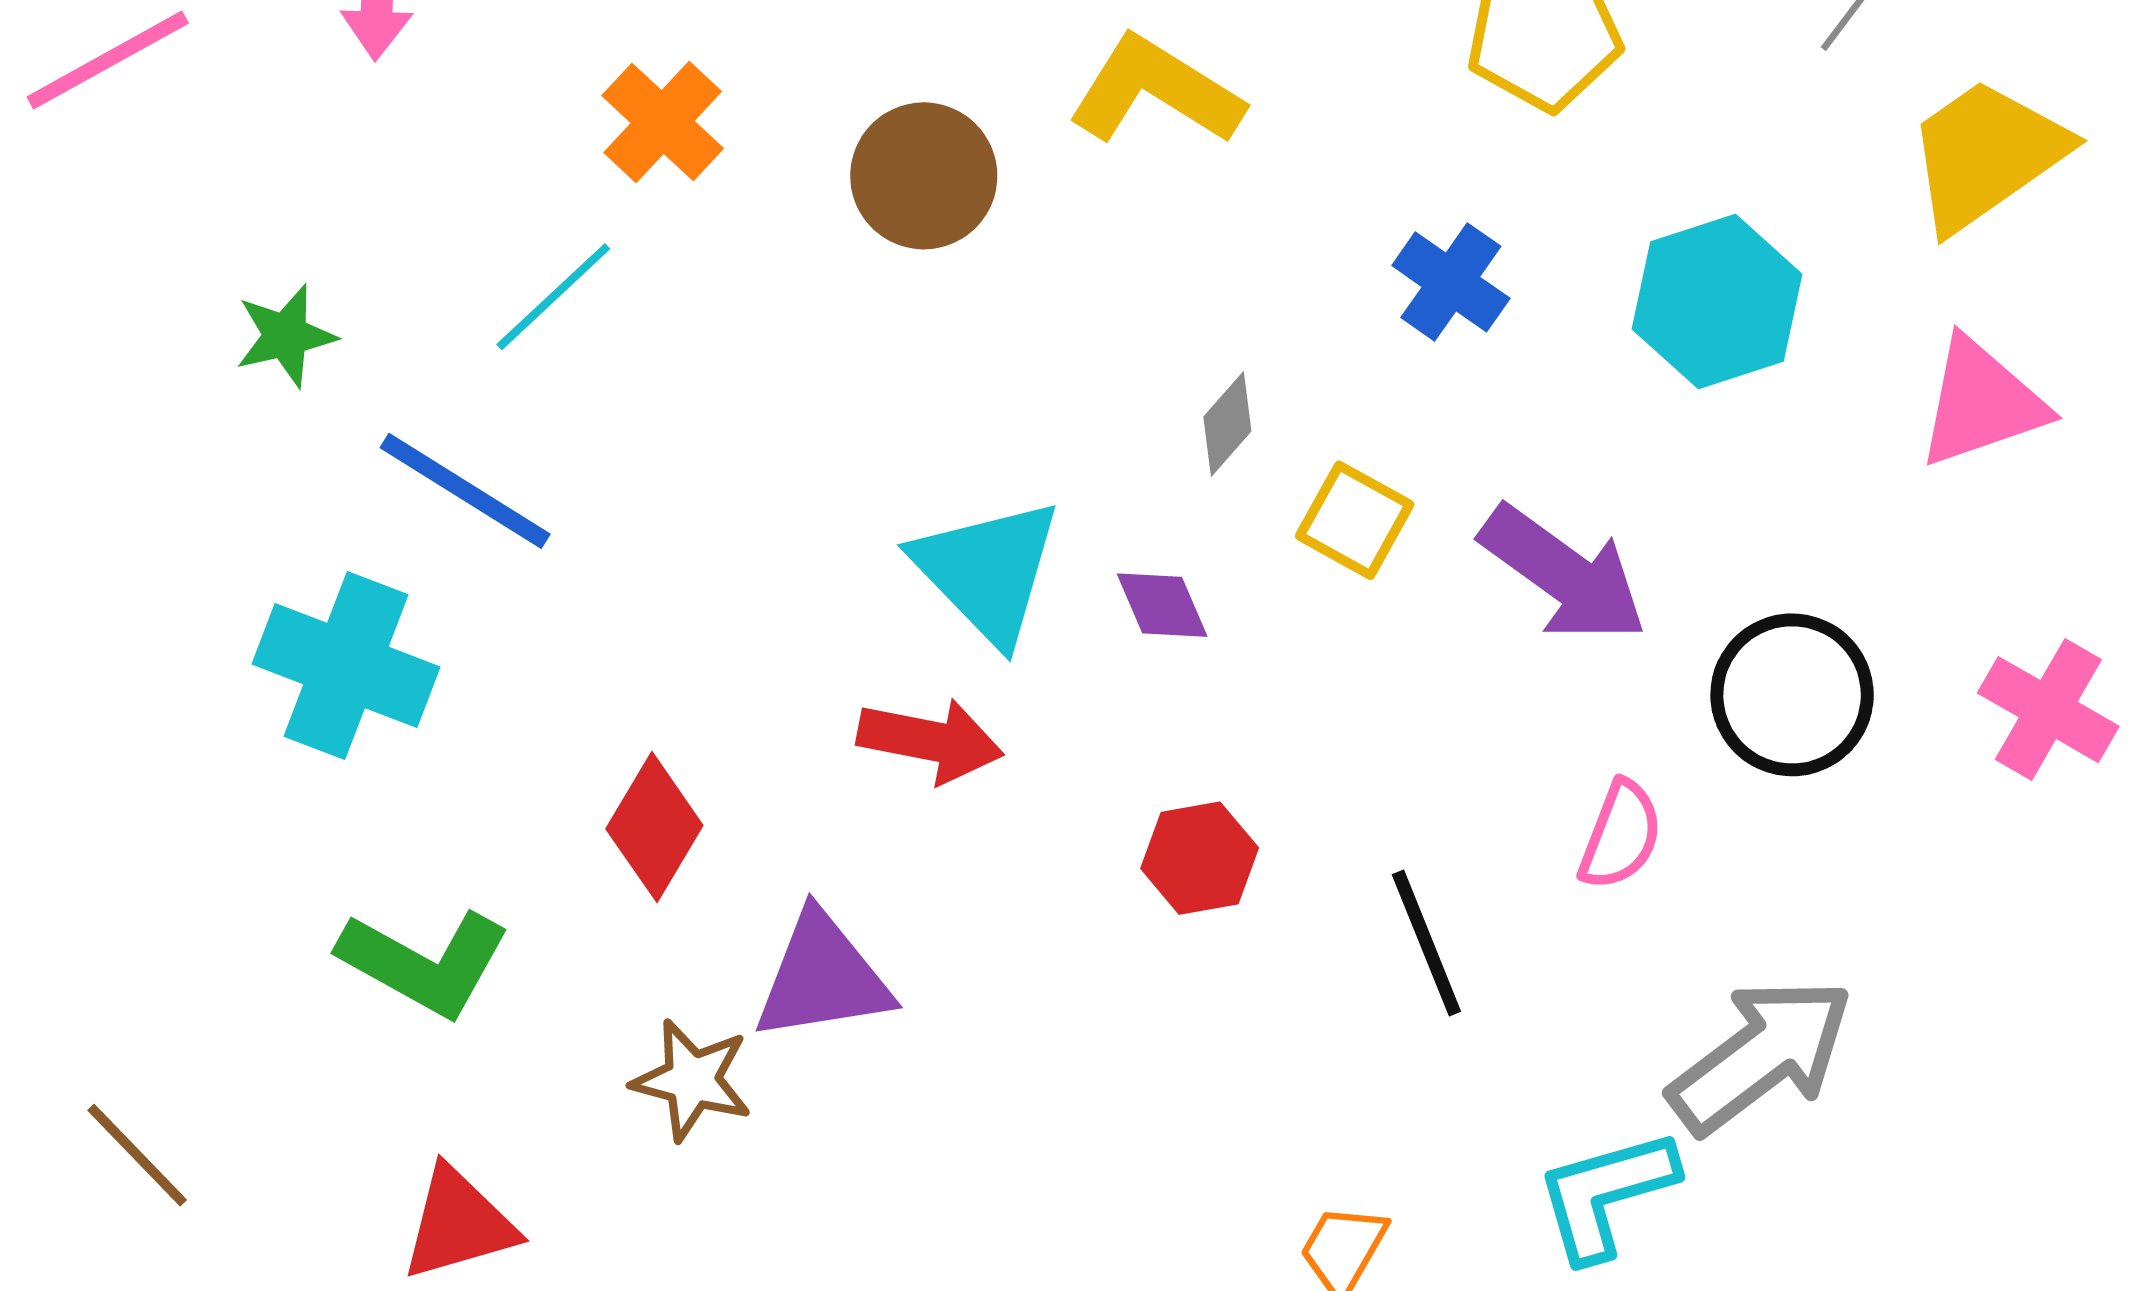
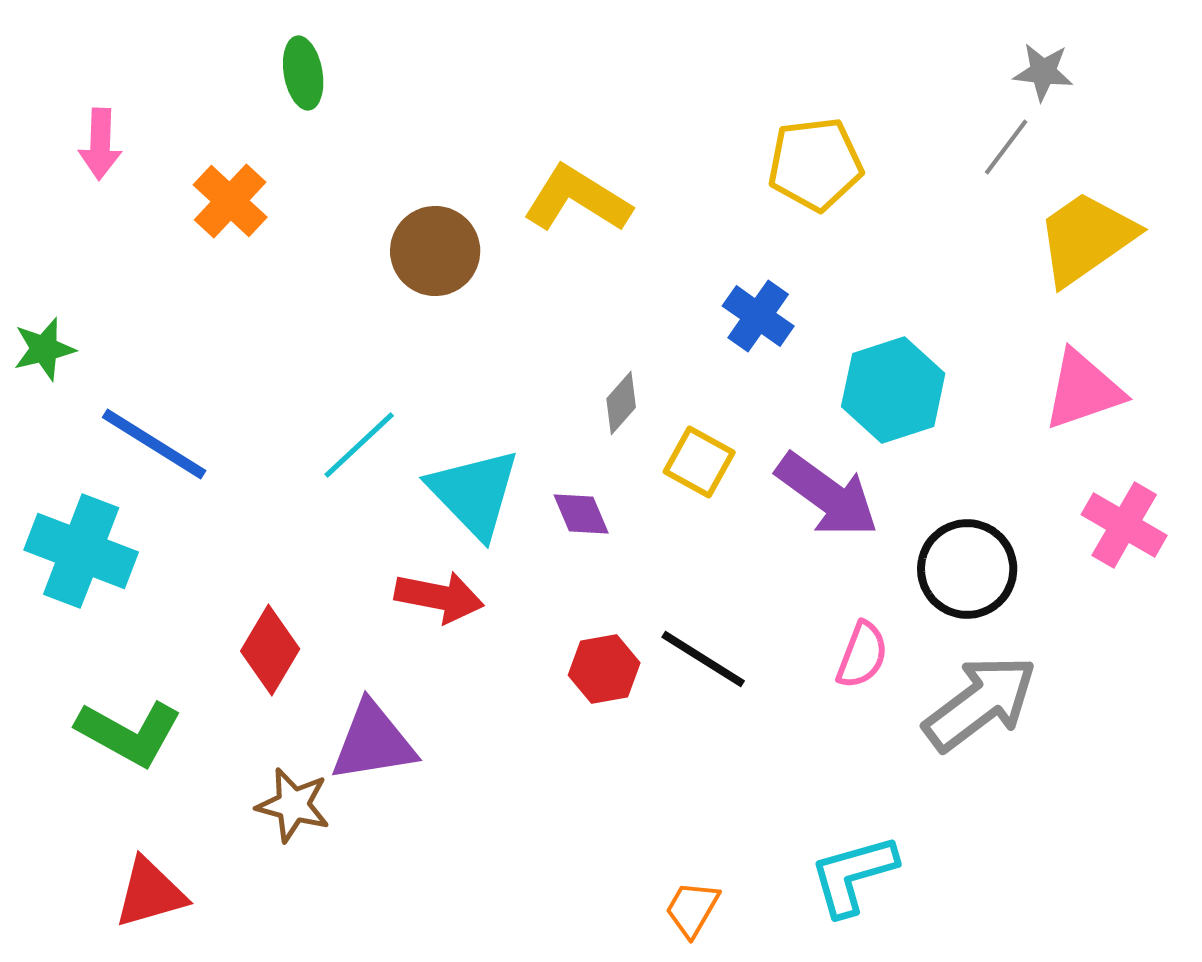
orange cross: (663, 122) -> (230, 201), moved
cyan line: (553, 297) -> (359, 445), moved
cyan hexagon: (1717, 302) -> (893, 390), moved
pink cross: (2048, 710) -> (1124, 525), moved
black line: (1426, 943) -> (703, 659), moved, turned -36
gray arrow: (1761, 1056) -> (980, 703), moved

